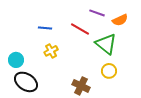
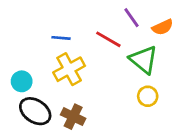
purple line: (97, 13) -> (131, 18), turned 35
yellow cross: (51, 51) -> (69, 69), size x1.6
brown cross: (81, 86) -> (73, 117), moved

